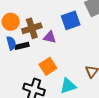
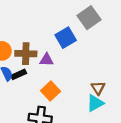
brown cross: (32, 28) -> (26, 54), turned 30
cyan triangle: (68, 86) -> (95, 103), moved

